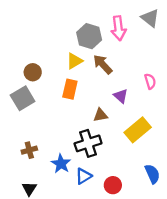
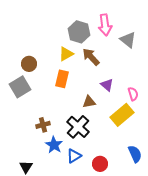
gray triangle: (150, 18) -> (128, 40), moved
pink semicircle: (150, 81) -> (133, 94), moved
black cross: (88, 143) -> (78, 127), turned -30
brown cross: (29, 150) -> (43, 125), moved

